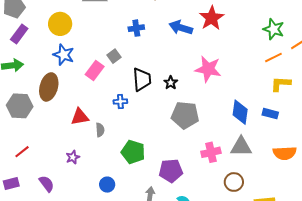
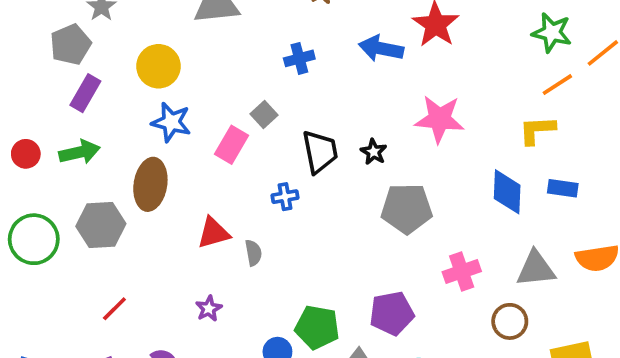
yellow L-shape: (281, 84) -> (537, 130), moved
gray triangle: (241, 147) -> (536, 269), moved
green pentagon: (133, 152) -> (317, 327), moved

